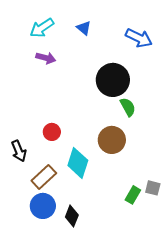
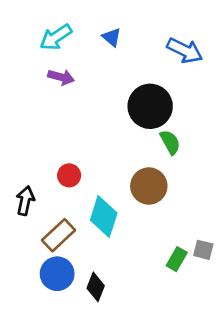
black arrow: (19, 151) -> (25, 201), turned -145

